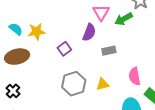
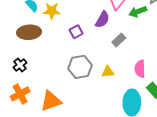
gray rectangle: (109, 51) -> (119, 40), turned -40

